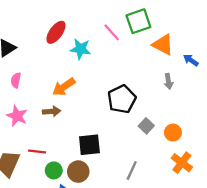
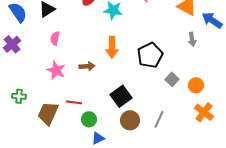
blue arrow: (191, 60) -> (212, 20), size x1.5
orange arrow: (64, 87) -> (112, 47), moved, turned -55
black square: (89, 145) -> (121, 96), turned -30
brown circle: (78, 172) -> (130, 120), moved

